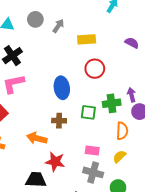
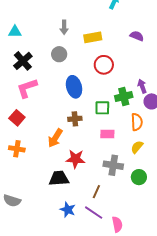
gray circle: (35, 19) -> (59, 54), moved
gray arrow: (58, 26) -> (64, 27), turned 152
orange arrow: (37, 138) -> (55, 138), turned -66
pink rectangle: (92, 150) -> (107, 134), moved

